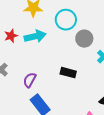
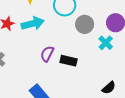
purple semicircle: (30, 80) -> (47, 54), moved

